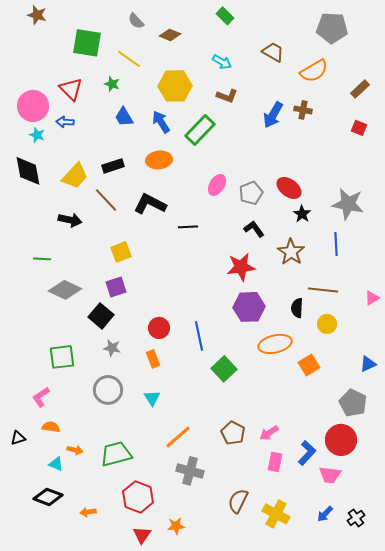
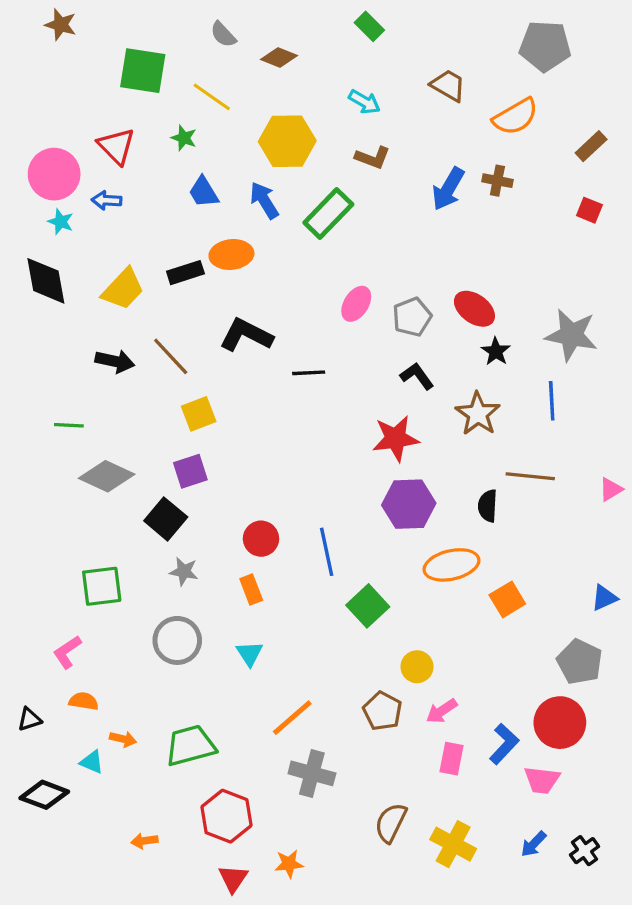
orange ellipse: (159, 160) -> (231, 255), moved
brown line: (106, 200) -> (171, 356), moved
yellow circle: (327, 324) -> (417, 667), moved
black diamond: (48, 497) -> (44, 795), moved

